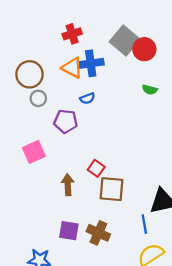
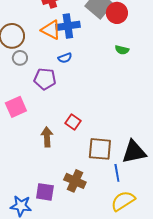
brown square: (112, 189) -> (100, 149), moved
purple square: (69, 231) -> (45, 192), moved

